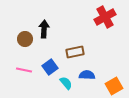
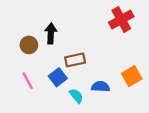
brown rectangle: (75, 52) -> (75, 60), moved
pink line: (24, 70) -> (28, 81), turned 49
orange square: (114, 86) -> (132, 76), moved

